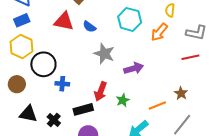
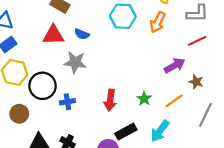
gray star: (104, 54) -> (75, 62), moved
purple arrow: (134, 68) -> (175, 65), moved
green star: (123, 100) -> (144, 99), moved
black rectangle: (83, 109) -> (126, 132), moved

